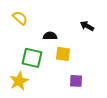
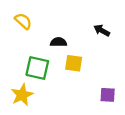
purple square: (76, 81) -> (108, 95), moved

